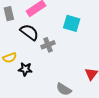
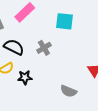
black semicircle: (29, 32) -> (14, 47), moved

